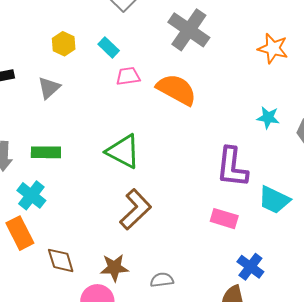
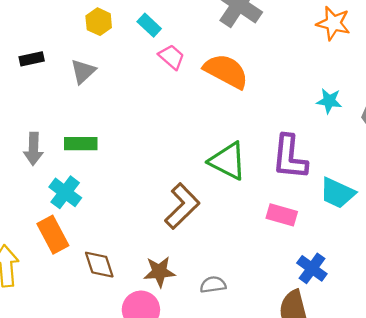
pink trapezoid: (128, 76) -> (171, 57), turned 50
green triangle: (123, 151) -> (228, 161), moved

